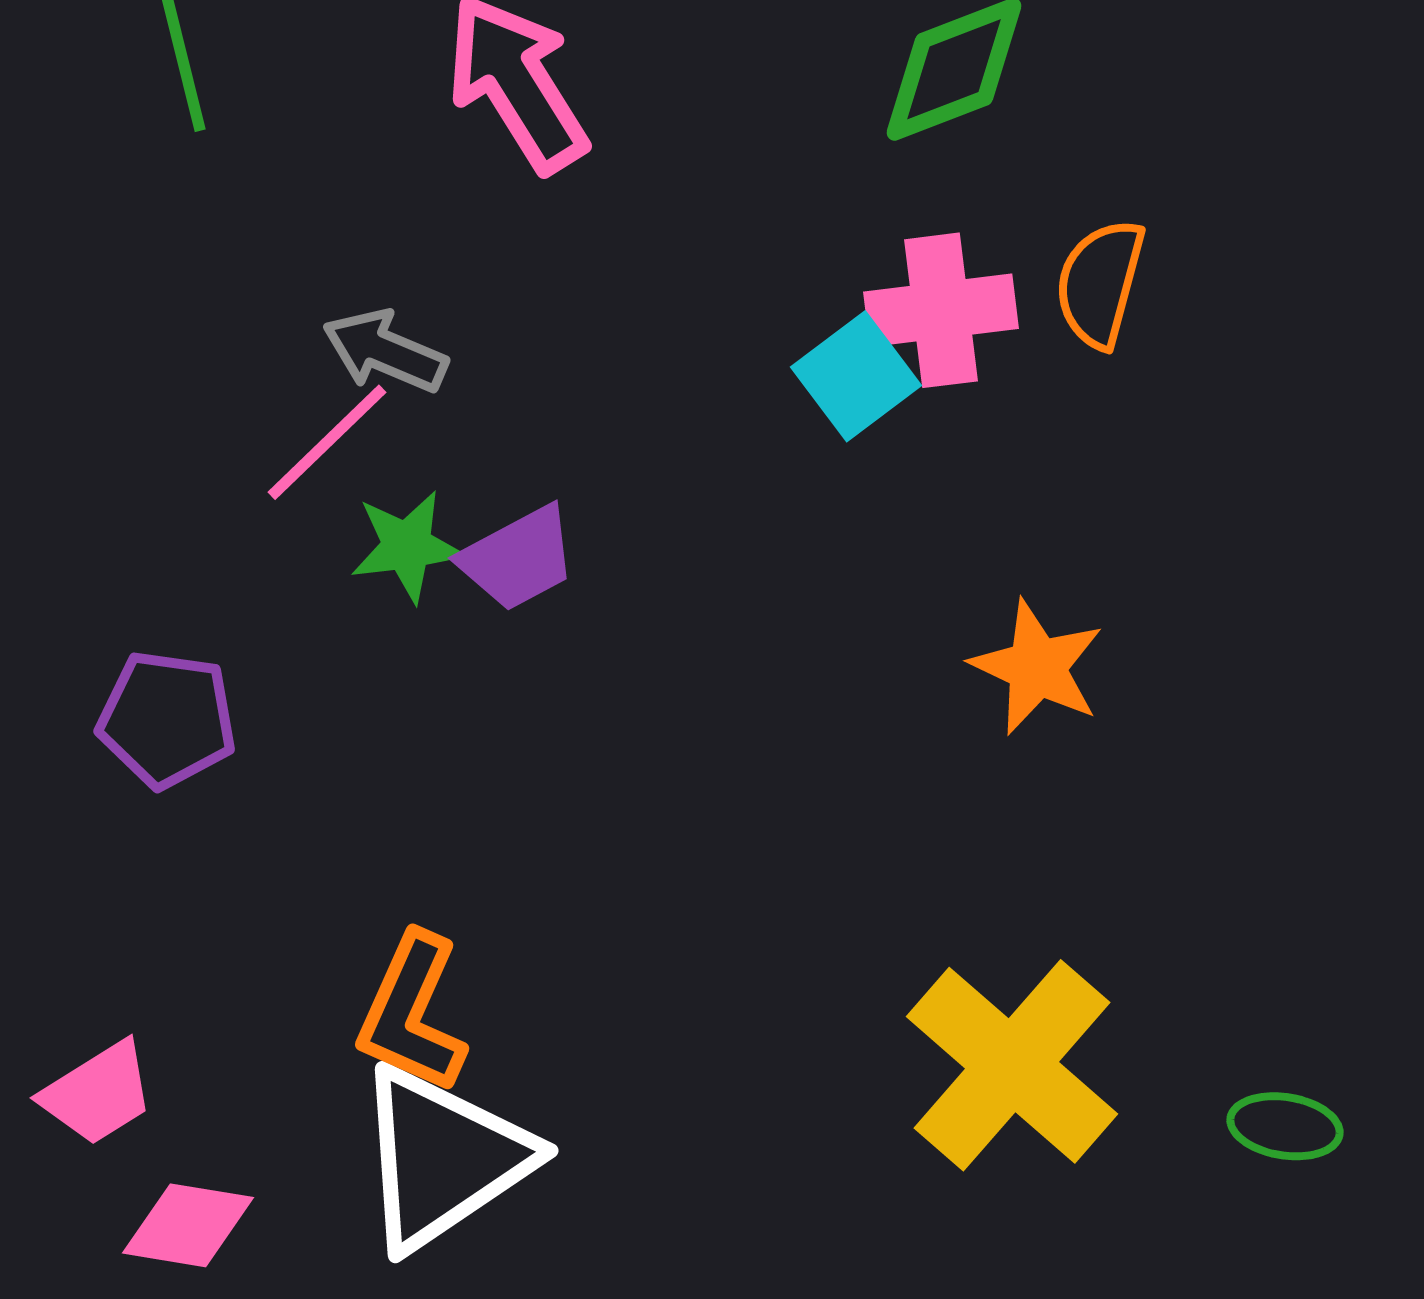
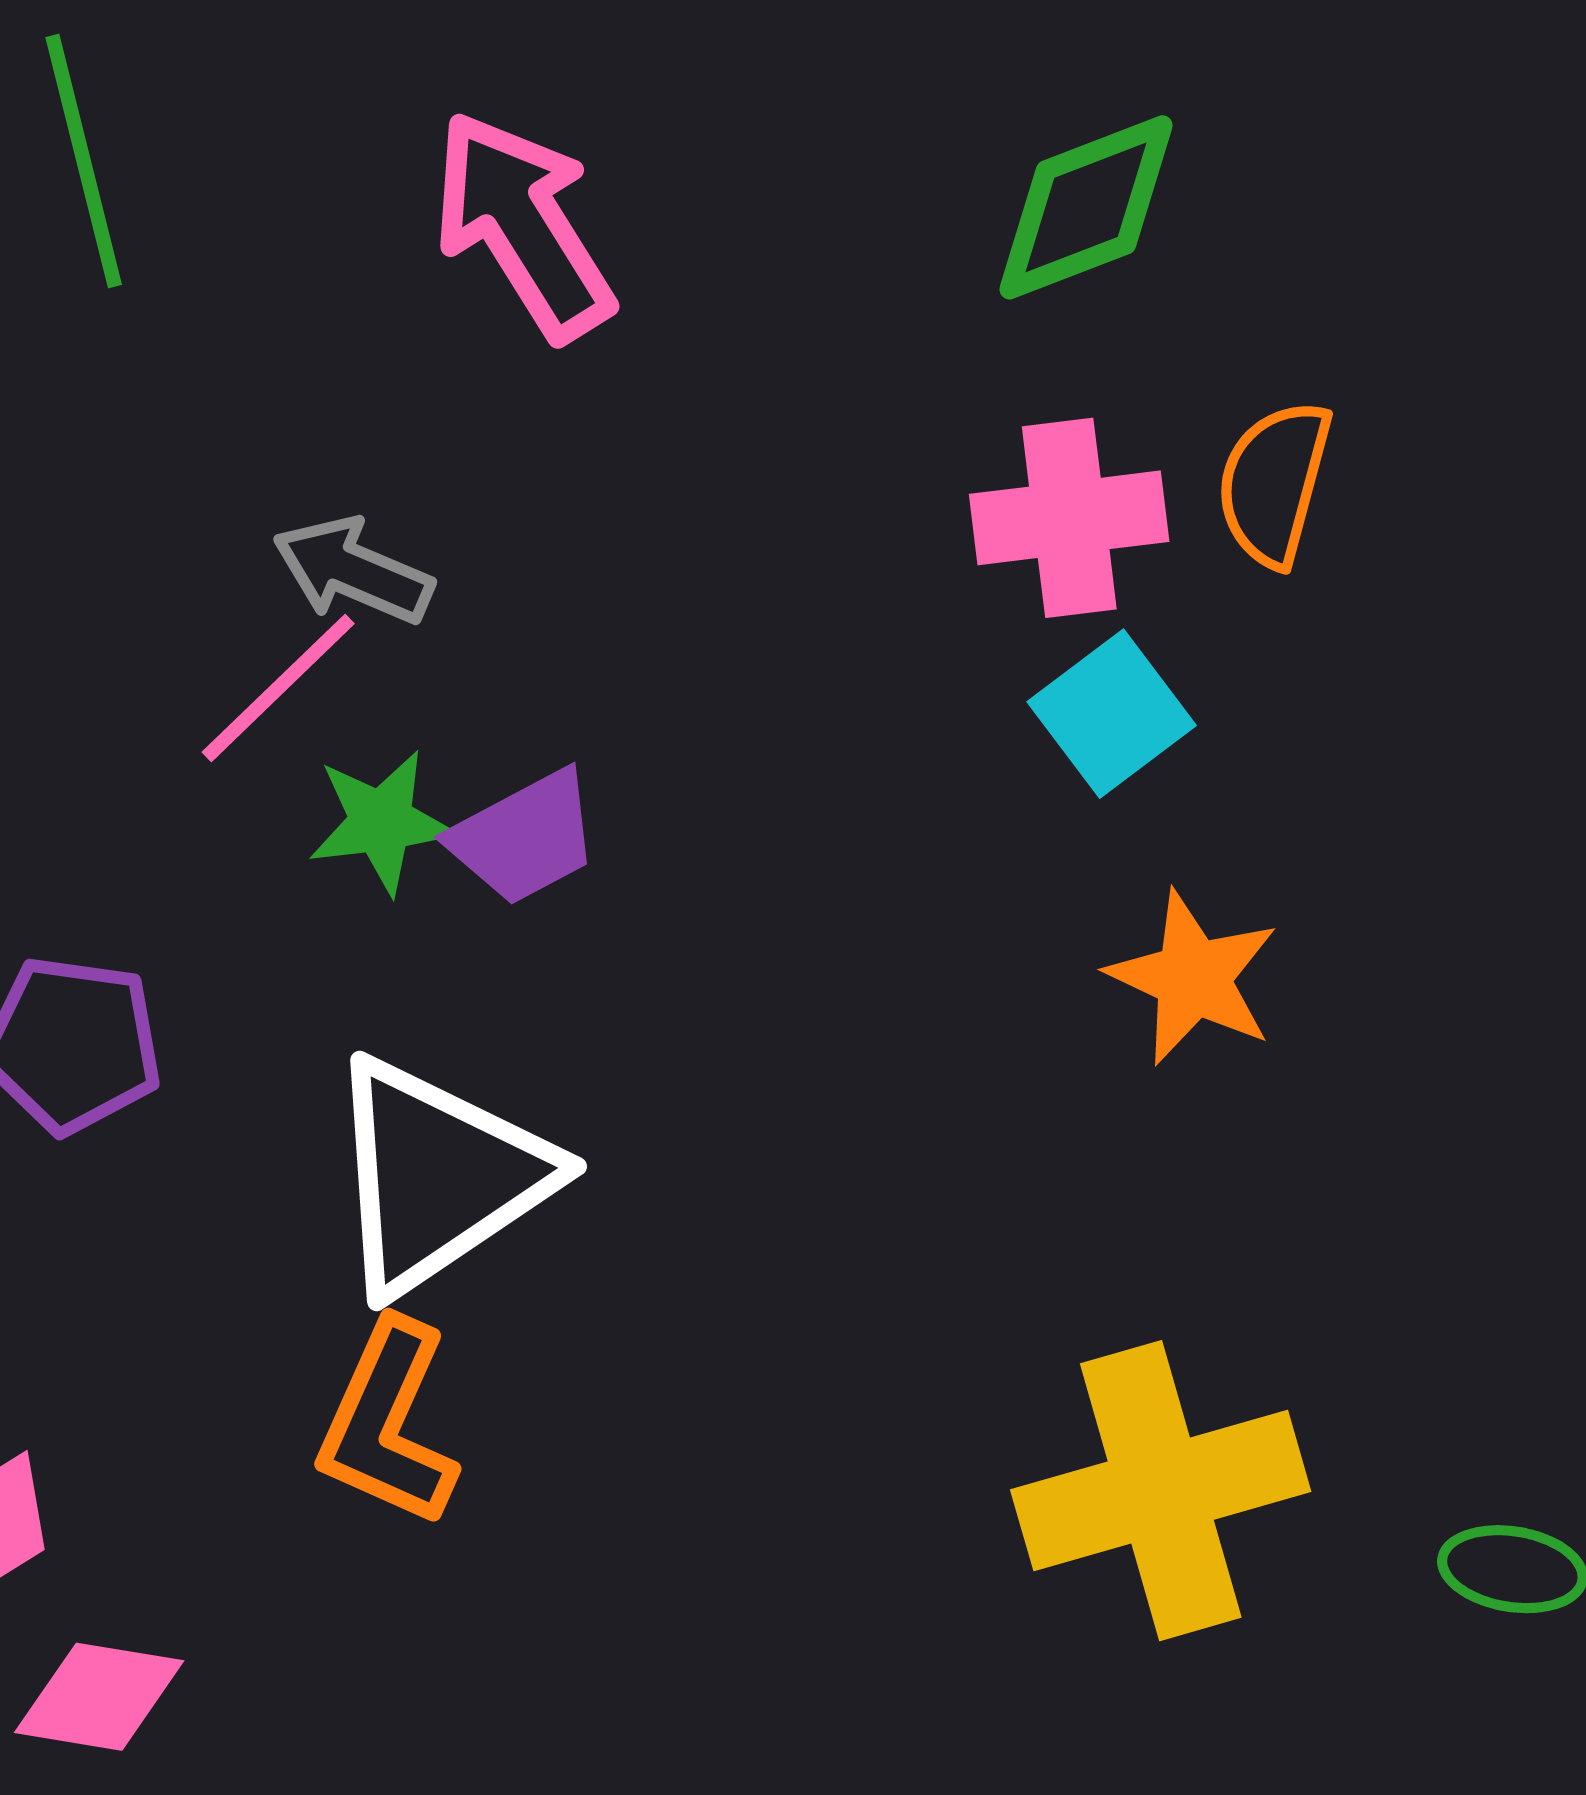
cyan square: (856, 376) -> (1112, 714), moved
yellow cross: (1012, 1065) -> (1161, 1491), turned 33
white triangle: (443, 1158) -> (438, 1176), moved

